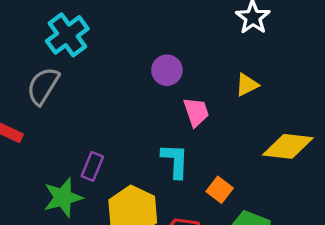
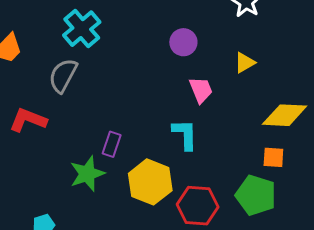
purple circle: (167, 70) -> (183, 42), moved
orange square: (220, 190) -> (273, 157), moved, turned -30

